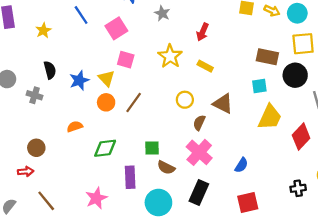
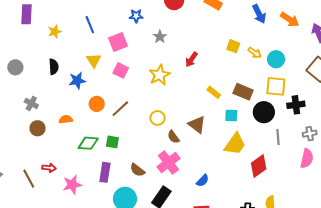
yellow rectangle: (205, 66) -> (214, 92), moved
yellow triangle: (107, 78) -> (94, 60), moved
gray cross: (35, 95) -> (31, 103), moved
yellow circle: (185, 100) -> (157, 118), moved
brown semicircle: (199, 123) -> (173, 137), turned -72
brown circle: (36, 148) -> (38, 128), moved
green square: (152, 148) -> (112, 142), moved
red arrow: (26, 172) -> (49, 168), moved

